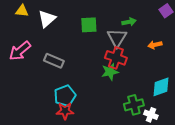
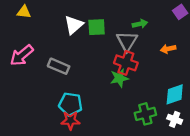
white triangle: (47, 19) -> (74, 25), moved
cyan pentagon: (65, 96) -> (71, 104), turned 30
white cross: (151, 115) -> (175, 119), moved

